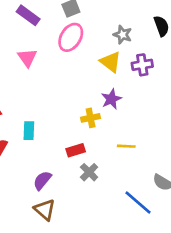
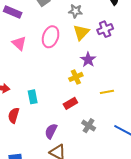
gray star: (123, 35) -> (75, 11), moved
pink ellipse: (71, 37) -> (51, 37), moved
yellow triangle: (111, 62) -> (81, 32), turned 48
gray cross: (89, 172) -> (89, 126), moved

